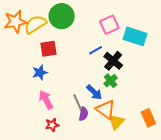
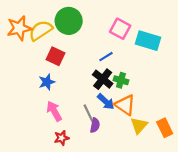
pink square: (109, 25) -> (120, 29), turned -36
red square: (49, 49) -> (56, 56), turned 36
black cross: (113, 61) -> (103, 79), moved
green cross: (111, 81) -> (121, 80), moved, turned -32
orange triangle: (106, 110) -> (125, 105), moved
yellow triangle: (116, 122) -> (139, 125), moved

